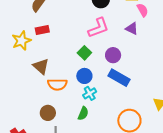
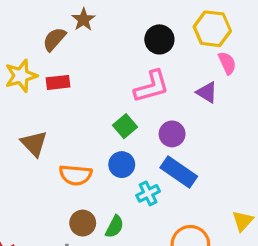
yellow star: (21, 41) -> (21, 76), moved
brown triangle: (41, 66) -> (34, 144), moved
cyan cross: (90, 93) -> (148, 193), moved
brown circle: (48, 113) -> (83, 223), moved

